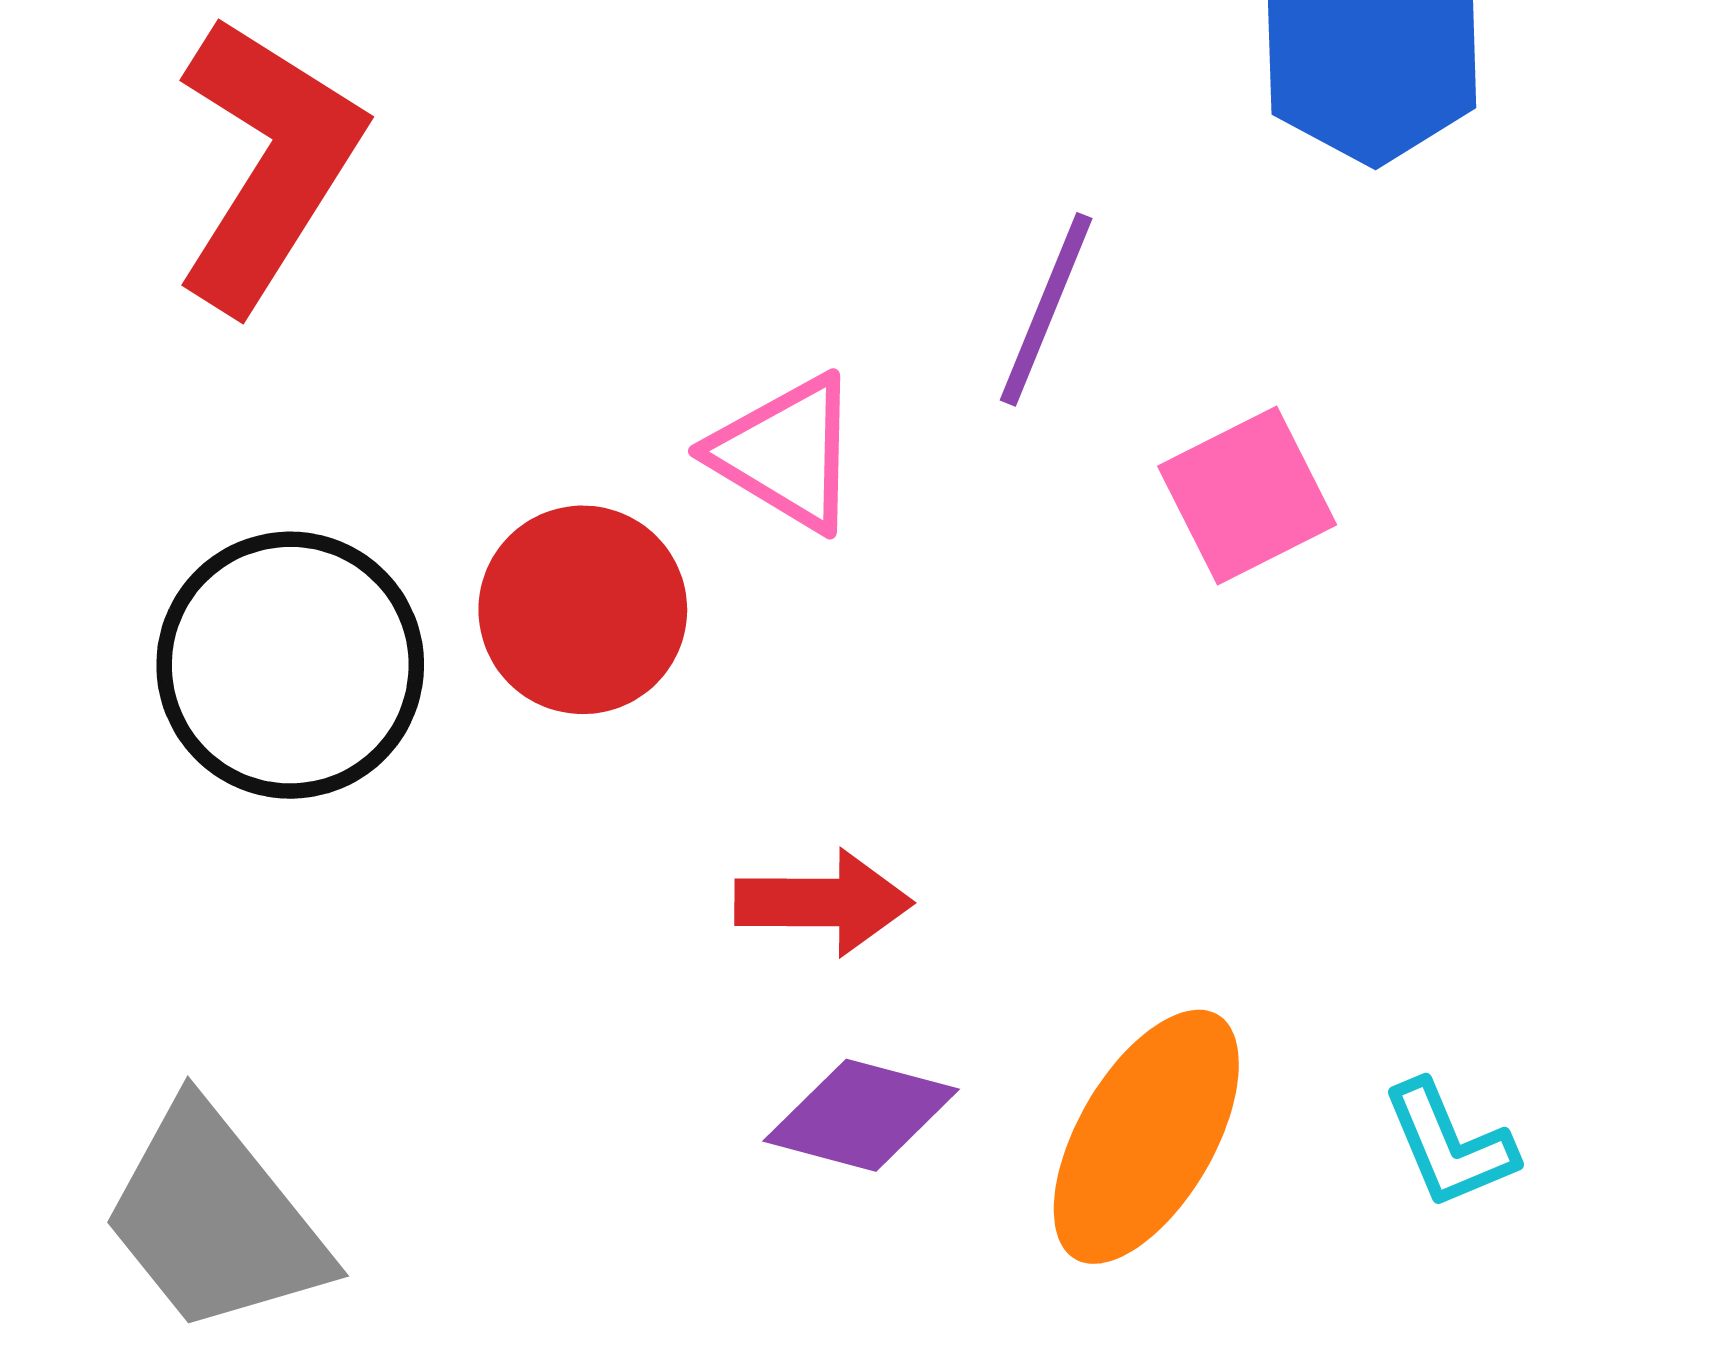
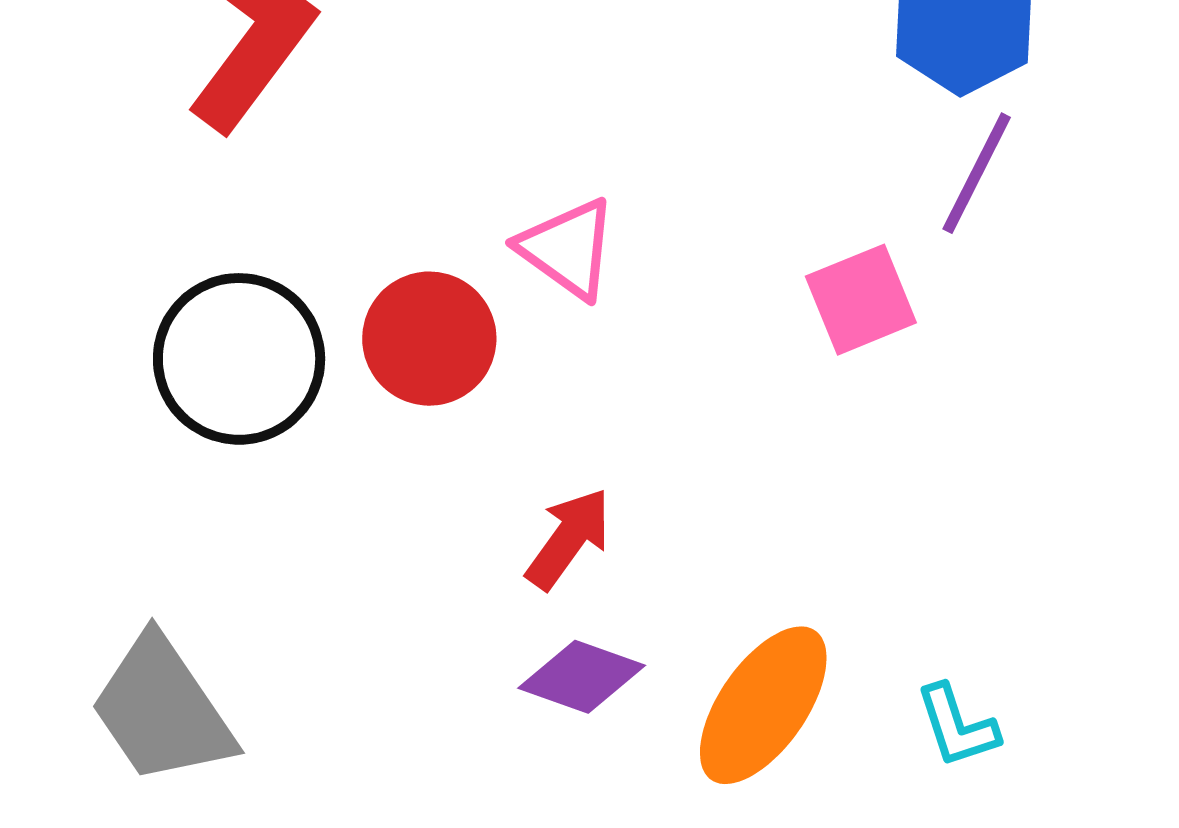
purple line: (1046, 309) -> (977, 173), moved
red arrow: (824, 903) -> (569, 539), turned -59

